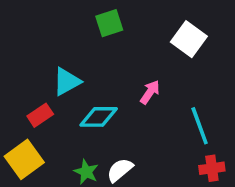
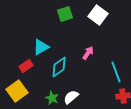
white square: (189, 39) -> (98, 15), moved
cyan diamond: (99, 117) -> (59, 67), turned -35

